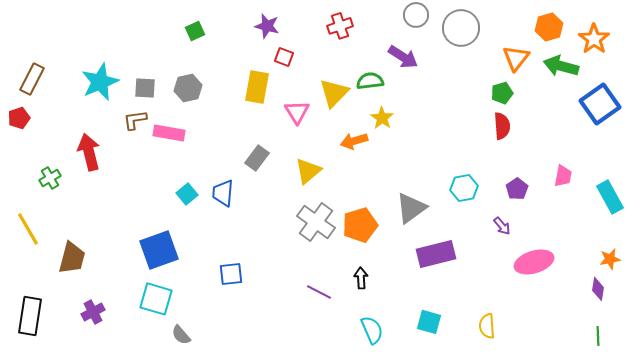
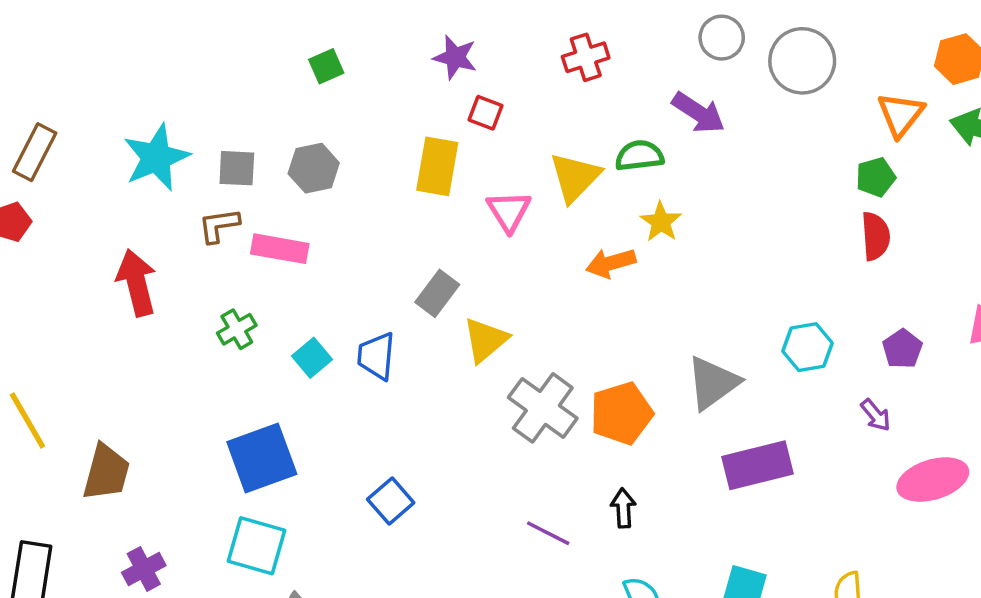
yellow triangle: (308, 171) -> (486, 340), moved
green cross: (50, 178) -> (237, 329), moved
blue square: (231, 274) -> (391, 501), turned -35

